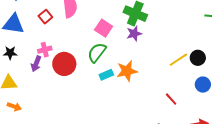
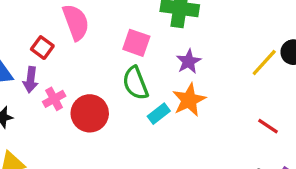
purple star: (134, 34) -> (189, 61), moved
green semicircle: (97, 52) -> (135, 83), turned -45
purple arrow: (36, 64) -> (31, 80), moved

